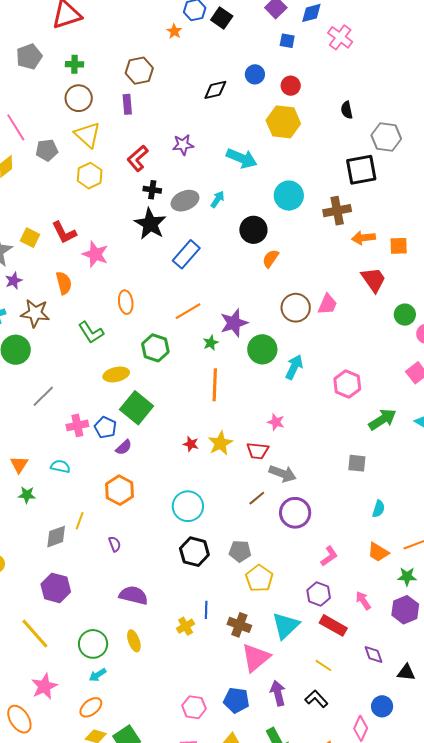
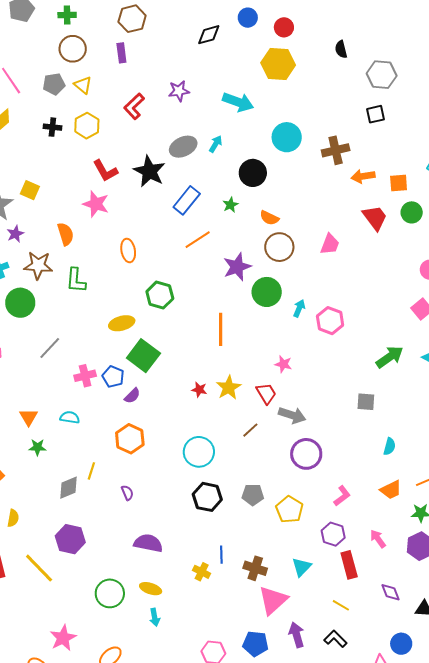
yellow triangle: (87, 135) -> (83, 85), size x0.7
gray pentagon: (47, 150) -> (54, 84), moved
black square: (361, 170) -> (376, 114), moved, size x0.6
black cross: (152, 190) -> (52, 127), moved
red L-shape: (64, 232) -> (105, 171), moved
orange semicircle: (271, 259) -> (269, 218), moved, turned -96
brown circle: (296, 308) -> (279, 247), moved
orange line: (188, 311) -> (198, 240), moved
green circle: (405, 315) -> (412, 212), moved
green L-shape: (91, 332) -> (76, 280), moved, turned 40
green star: (211, 343) -> (230, 205), moved
cyan arrow: (294, 367) -> (299, 308), size x0.7
pink hexagon: (347, 384) -> (330, 321), moved
red trapezoid: (258, 451) -> (266, 393), turned -125
brown line: (257, 498) -> (250, 430), moved
orange trapezoid: (378, 552) -> (391, 490), turned -55
yellow pentagon: (259, 578) -> (289, 509), moved
red rectangle: (333, 625) -> (349, 565), turned 48
yellow cross: (186, 626) -> (202, 572), turned -30
cyan triangle: (286, 626) -> (302, 567), size x0.7
yellow line: (35, 633) -> (39, 568), moved
yellow ellipse: (134, 641) -> (151, 589), turned -50
cyan arrow: (98, 675) -> (155, 617), moved, turned -66

